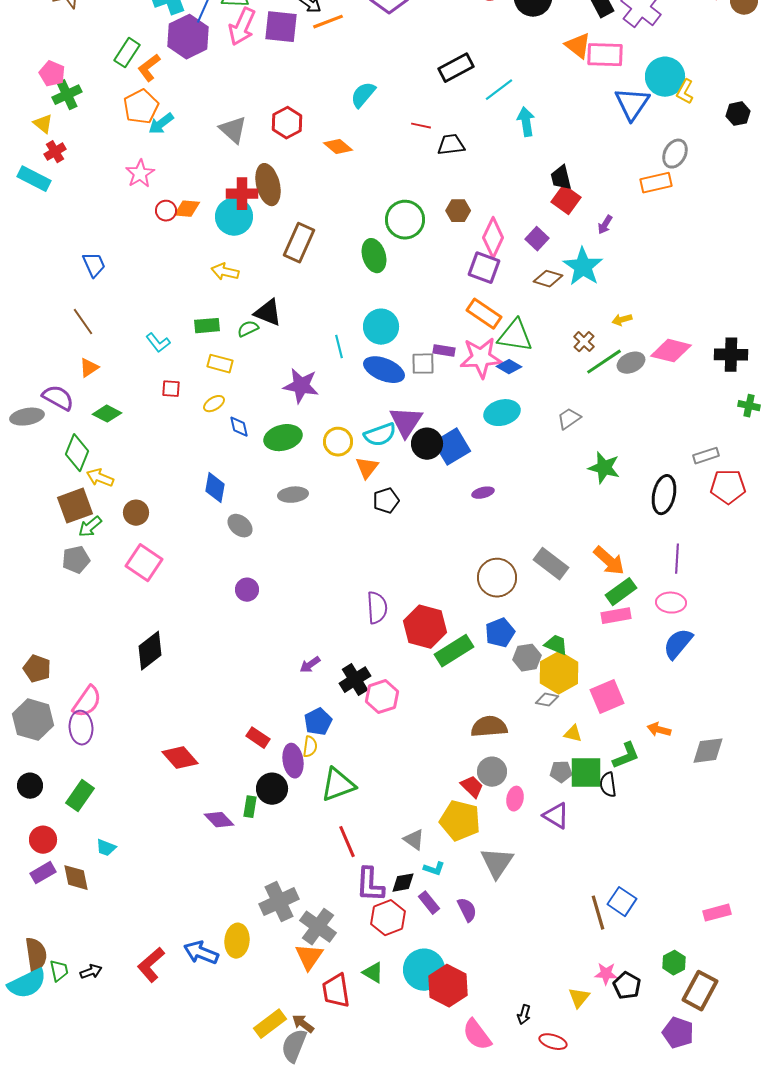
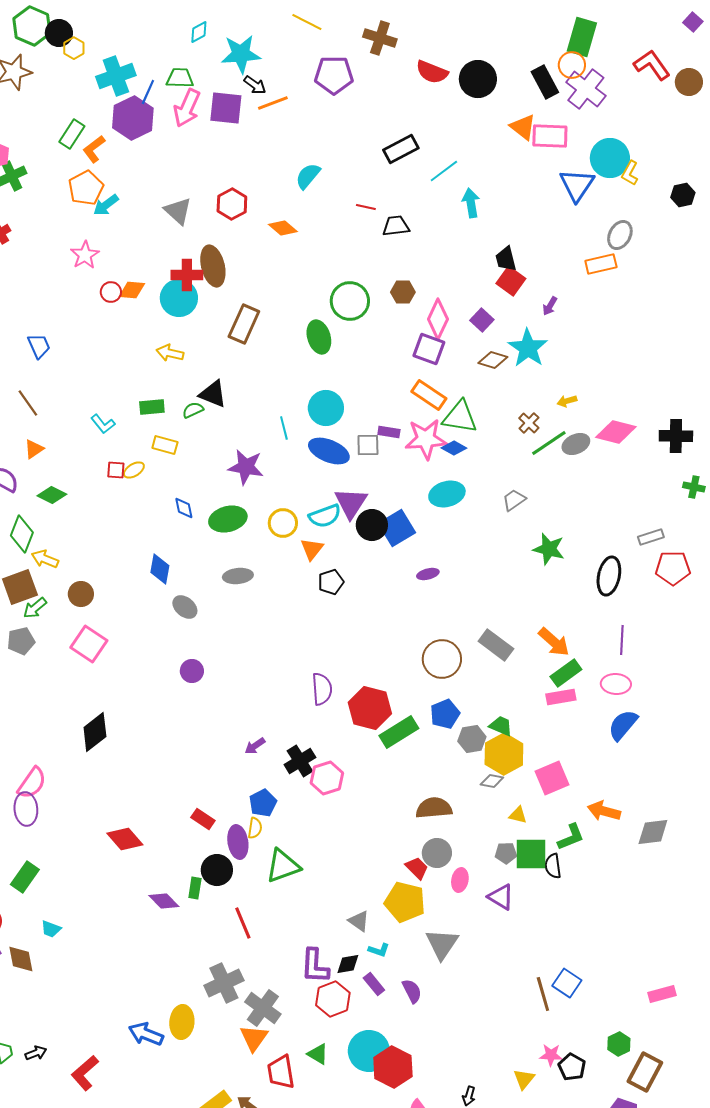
yellow ellipse: (214, 404) -> (134, 470), moved
orange arrow: (659, 730) -> (604, 811), size x1.4
red line: (347, 842) -> (243, 923), moved
red L-shape: (151, 965) -> (85, 1073), moved

